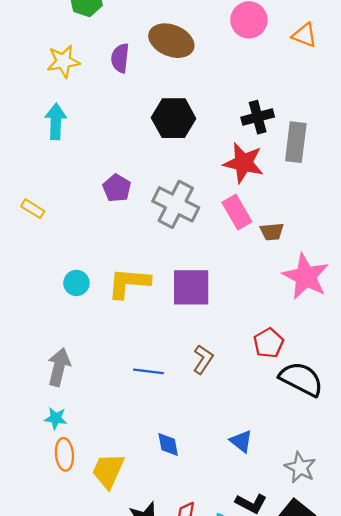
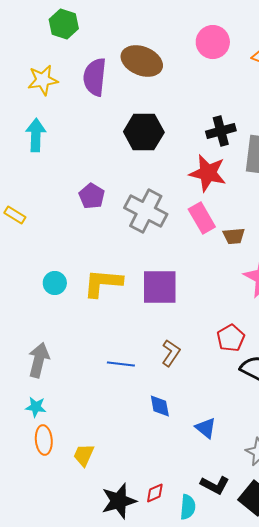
purple semicircle: (120, 58) -> (95, 77), size x1.4
blue diamond: (168, 445) -> (160, 406), moved
yellow trapezoid: (108, 471) -> (84, 455), size x0.7

